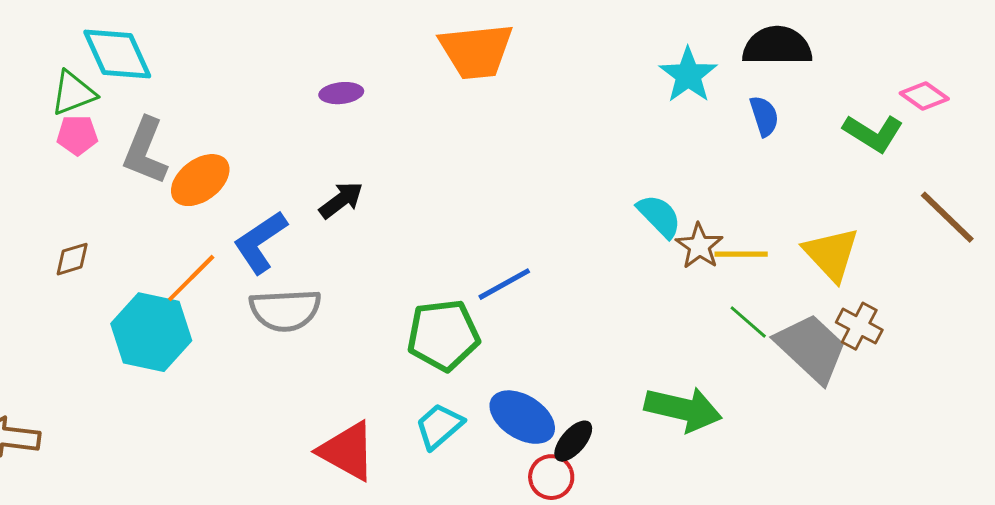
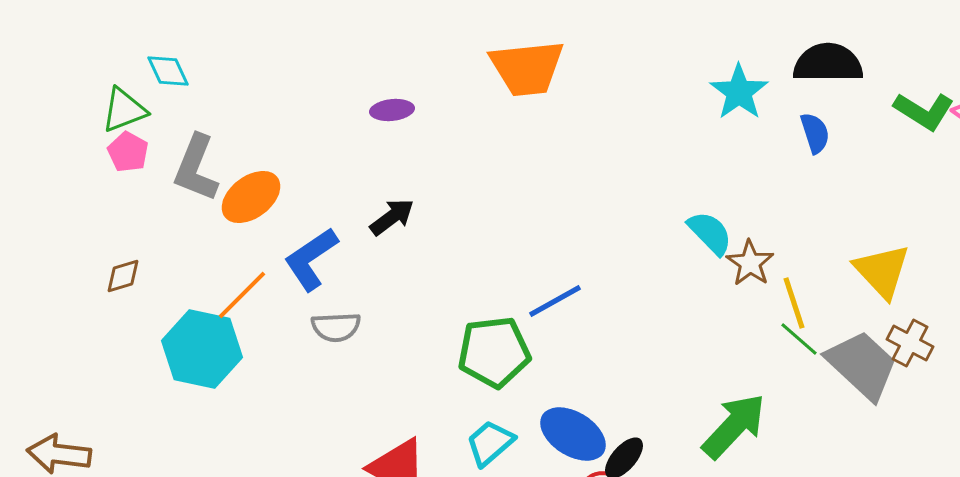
cyan diamond: (117, 54) -> (168, 71), size x0.6
green L-shape: (873, 133) -> (924, 111), moved
pink pentagon: (77, 135) -> (128, 152), turned 30
yellow line: (741, 254) -> (794, 303), moved, turned 72
gray semicircle: (285, 310) -> (336, 327), size x0.7
green arrow: (683, 409) -> (734, 426), turned -60

